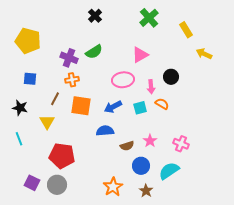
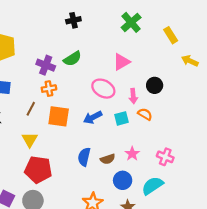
black cross: (95, 16) -> (73, 20), turned 32
pink ellipse: (123, 80) -> (103, 89), turned 35
yellow triangle: (47, 122) -> (30, 140), moved
blue semicircle: (105, 131) -> (84, 157), moved, turned -72

